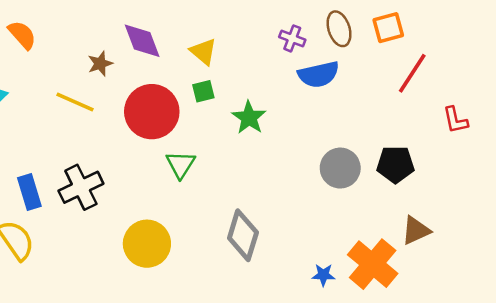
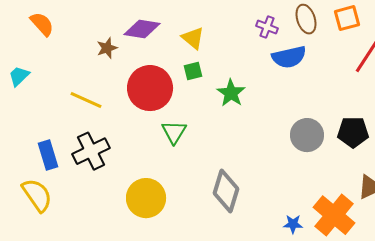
purple diamond: (142, 41) -> (142, 29), turned -60
yellow line: (75, 102) -> (86, 100), moved

